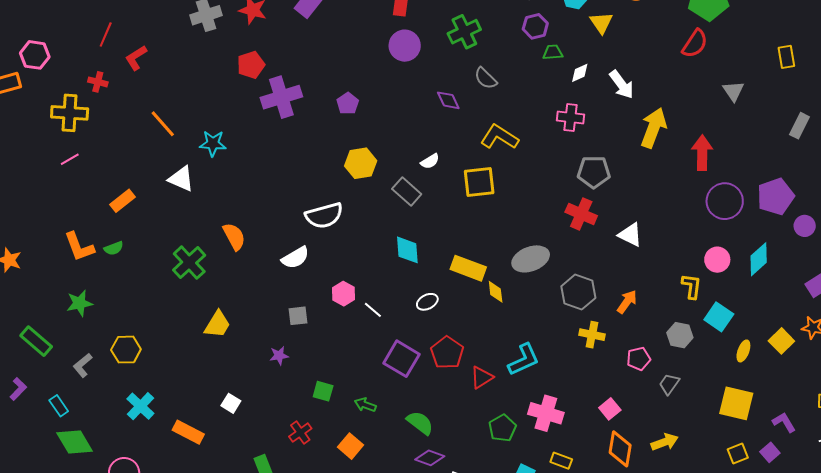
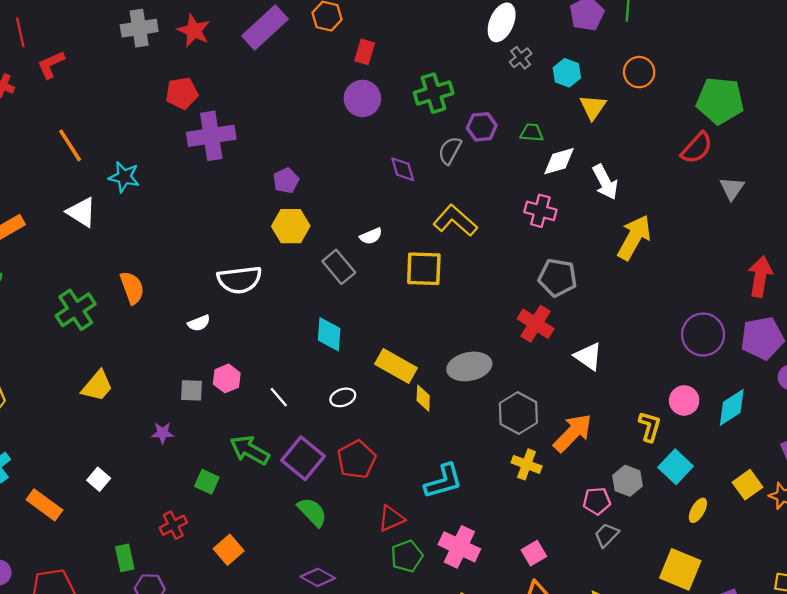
purple hexagon: (535, 26) -> (482, 127), moved
red line: (106, 35) -> (20, 32), turned -45
white diamond: (580, 73) -> (559, 161), size x1.4
gray semicircle: (486, 78) -> (450, 151), turned 65
gray triangle: (733, 91) -> (732, 188), moved
purple pentagon: (348, 103) -> (286, 181), moved
red arrow: (702, 153) -> (760, 276), moved
white semicircle: (295, 258) -> (199, 323), size x0.7
pink hexagon: (344, 294) -> (227, 378), moved
orange arrow: (627, 302) -> (573, 433), size x1.5
yellow square: (781, 341) -> (747, 485), moved
pink pentagon: (639, 359) -> (597, 501), moved
red triangle: (482, 377) -> (391, 518), moved
green arrow: (365, 405) -> (250, 450), moved, size x1.6
green semicircle: (420, 423) -> (312, 512), moved

